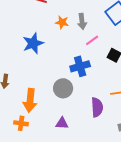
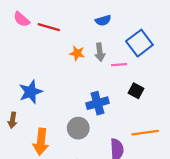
pink line: (92, 40) -> (119, 65), moved, turned 32
blue star: (33, 43) -> (31, 92), moved

